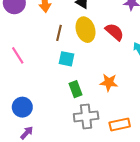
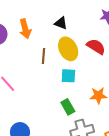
cyan square: (66, 59) -> (68, 76), moved

